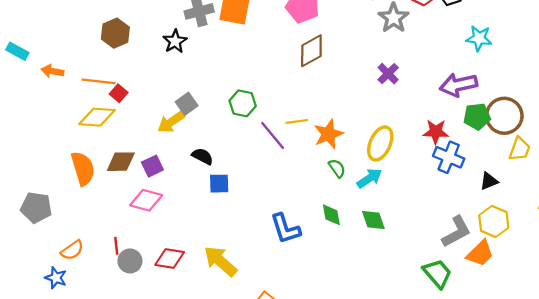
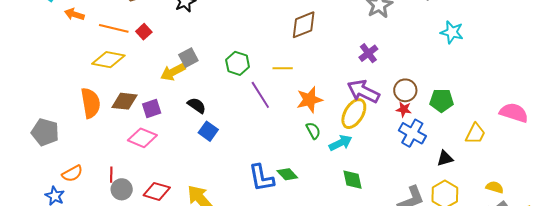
purple arrow: (458, 85) -> (363, 91), moved, turned 32
red square: (119, 93) -> (144, 32), moved
brown circle: (504, 116) -> (405, 90), moved, size x0.7
yellow line: (297, 122) -> (283, 68), moved
red star: (436, 132) -> (404, 109), size x0.7
blue square: (219, 184) -> (208, 131), turned 30
green diamond: (331, 215) -> (287, 174), moved, turned -40
green diamond: (373, 220) -> (352, 180), moved

